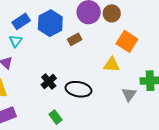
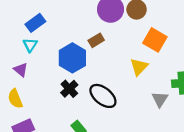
blue hexagon: (50, 23) -> (72, 58), moved
yellow triangle: (112, 65) -> (139, 67), turned -48
black ellipse: (78, 89) -> (103, 96), turned 30

